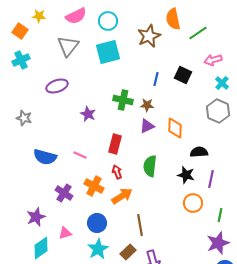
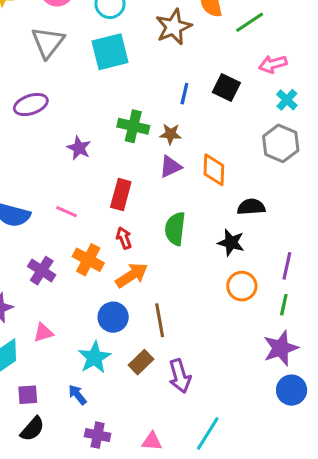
purple line: (211, 179) -> (287, 266), moved
blue circle: (97, 223) -> (113, 317), moved

